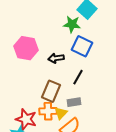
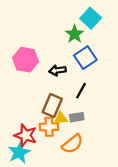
green star: (72, 24) -> (75, 34), turned 30
blue square: (82, 46) -> (85, 58), turned 30
yellow triangle: (61, 113) -> (61, 118), moved, turned 40

